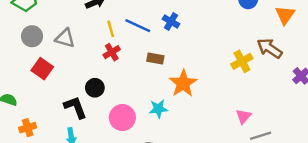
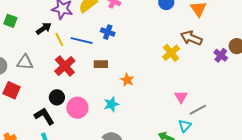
yellow line: (111, 29) -> (59, 40), moved
red cross: (112, 52) -> (65, 66), size x1.5
orange star: (183, 83) -> (127, 80), size x0.6
pink circle: (122, 118) -> (77, 108), moved

